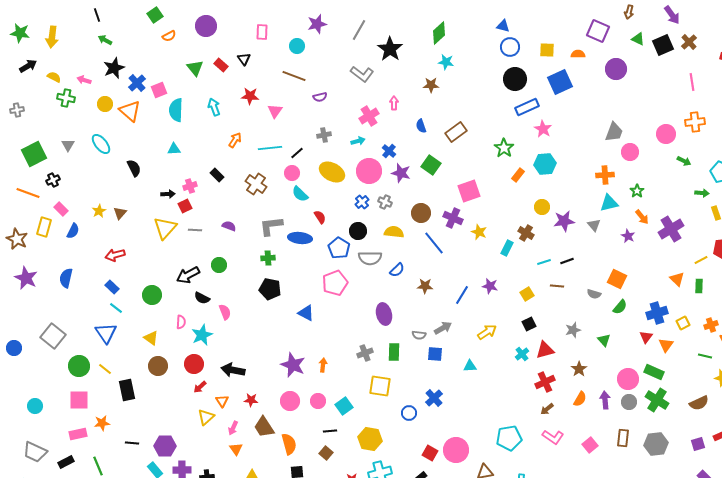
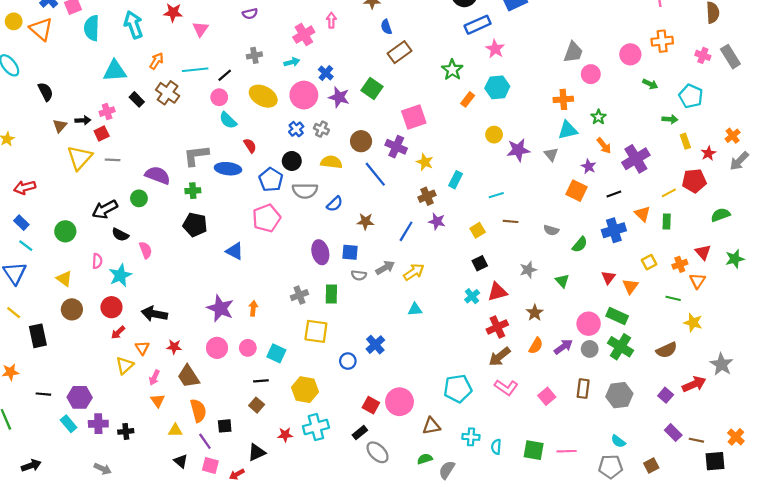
cyan arrow: (214, 107) -> (133, 25), size x1.4
blue semicircle: (421, 126) -> (386, 27), moved
cyan triangle: (174, 149) -> (115, 71), moved, size x1.6
brown cross: (256, 184) -> (168, 93), moved
brown triangle: (120, 213) -> (60, 126), moved
purple semicircle: (229, 226) -> (158, 175), moved, size x1.6
brown cross: (526, 233) -> (427, 196), moved, turned 35
black line: (567, 261) -> (614, 194), moved
orange square: (617, 279) -> (576, 191), moved
blue cross: (657, 313) -> (614, 230), moved
yellow arrow: (487, 332) -> (414, 272), moved
blue square: (435, 354) -> (350, 252), moved
purple arrow: (605, 400) -> (563, 347), turned 60
cyan square: (344, 406) -> (276, 353), turned -30
brown arrow: (547, 409) -> (500, 357), size x1.5
orange semicircle: (289, 444) -> (198, 411), moved
purple square: (698, 444) -> (666, 395), turned -32

